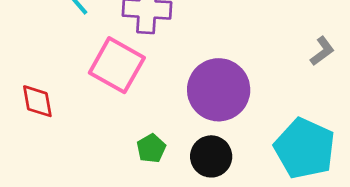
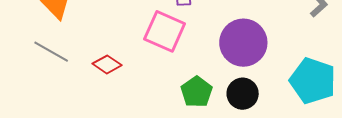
red diamond: (37, 101) -> (107, 64), turned -40
green pentagon: (151, 148) -> (197, 92), size x1.4

